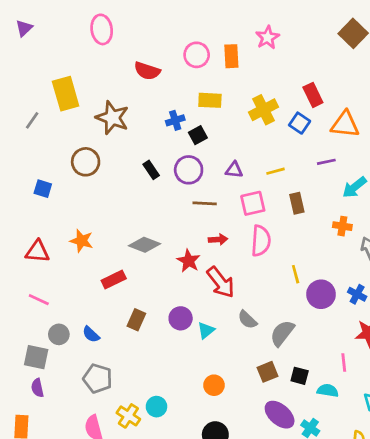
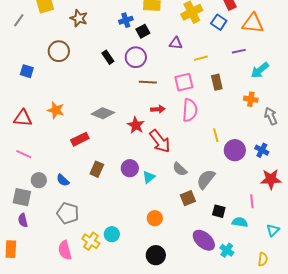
brown star: (112, 118) -> (79, 18), size x0.7
purple triangle: (234, 170) -> (176, 43), moved
brown square: (267, 372) -> (188, 198), moved

